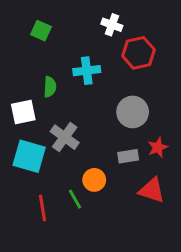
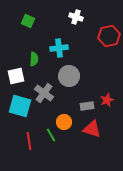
red hexagon: (139, 53) -> (109, 36), moved
gray circle: (133, 112) -> (69, 76), moved
red triangle: (152, 190) -> (92, 129), moved

